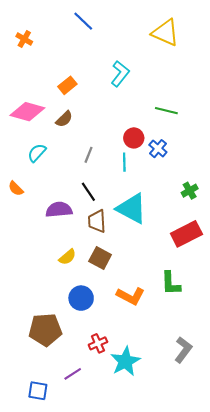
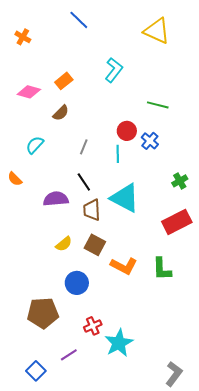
pink diamond: (27, 112) -> (29, 92), moved, size x0.7
orange L-shape: (131, 296) -> (124, 266), moved
gray L-shape: (183, 350) -> (174, 374), moved
blue square: (38, 391) -> (36, 371), turned 36

